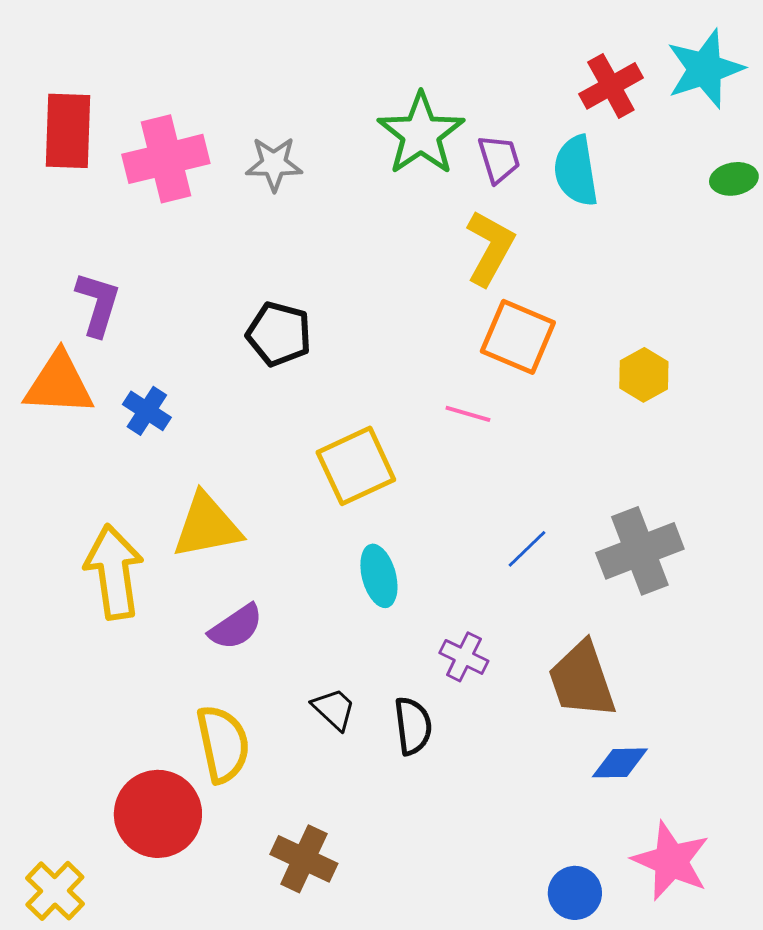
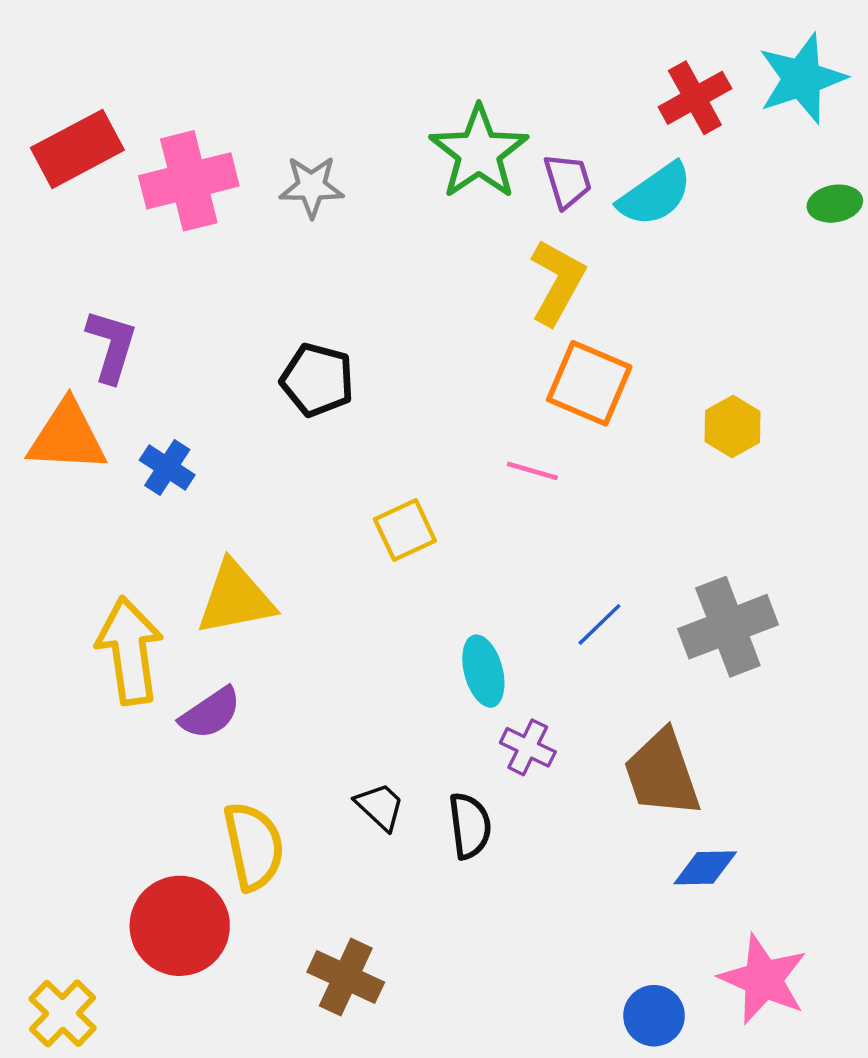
red rectangle: (68, 131) -> (77, 149), turned 60
cyan semicircle: (576, 171) -> (655, 194), turned -116
yellow square: (356, 466) -> (405, 530), size x0.7
cyan ellipse: (379, 576) -> (483, 671), moved
purple semicircle: (236, 627) -> (210, 713), moved

